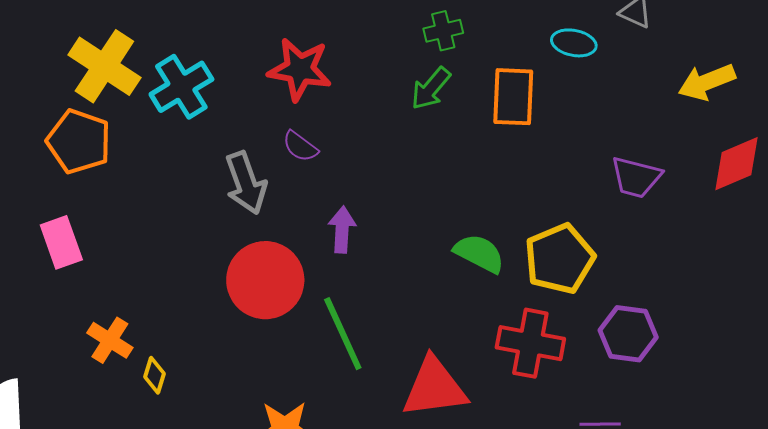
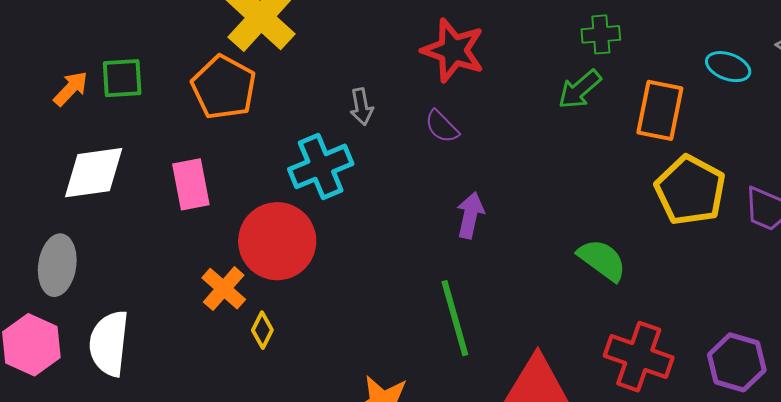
cyan cross: (181, 87) -> (321, 166), moved
gray arrow: (246, 183) -> (361, 107), moved, size x0.6
yellow pentagon: (560, 259) -> (690, 190), moved, turned -30
red circle: (265, 280) -> (277, 241), moved

